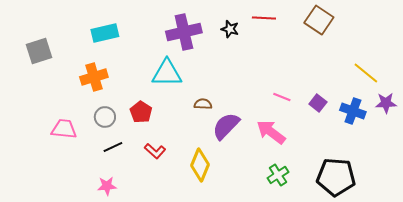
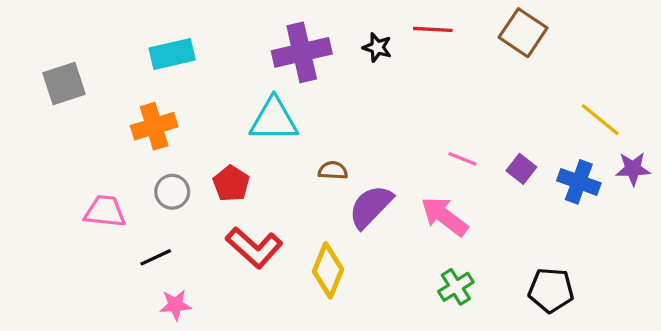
black line: (113, 147) -> (156, 257), moved
red L-shape: (155, 151) -> (254, 247), size x1.6
black pentagon: (336, 177) -> (551, 290), size x0.7

